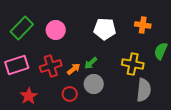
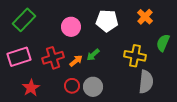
orange cross: (143, 25) -> (145, 17), turned 35
pink circle: (56, 30) -> (71, 27), moved
gray circle: (94, 84) -> (93, 87), moved

